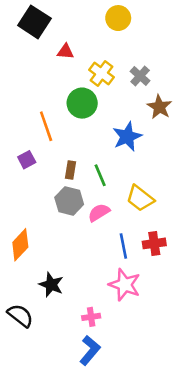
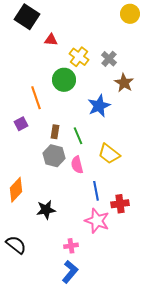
yellow circle: (118, 18) -> (130, 14), moved
pink semicircle: (99, 213) -> (77, 165), turned -72
red cross: (154, 243) -> (120, 204), moved
black star: (51, 285) -> (46, 210), moved, turned -30

